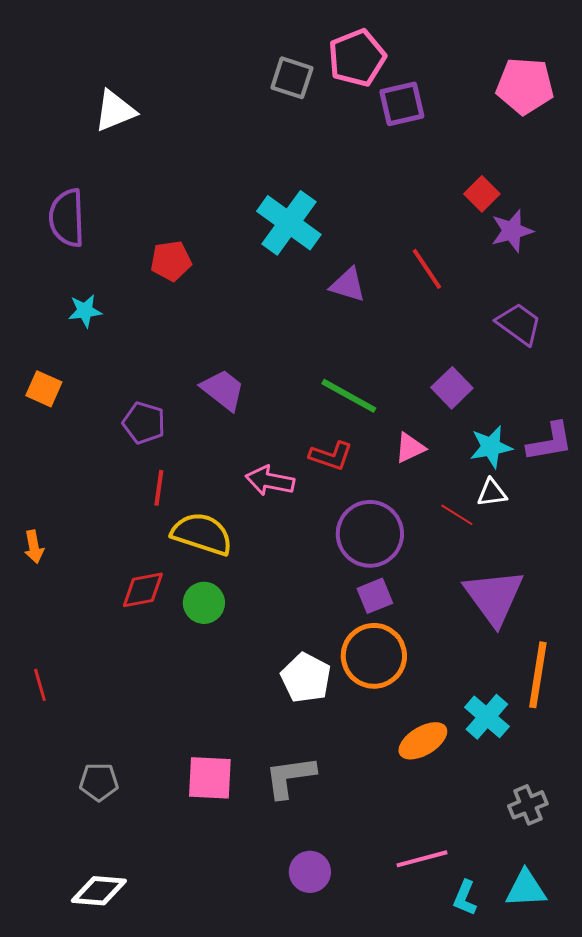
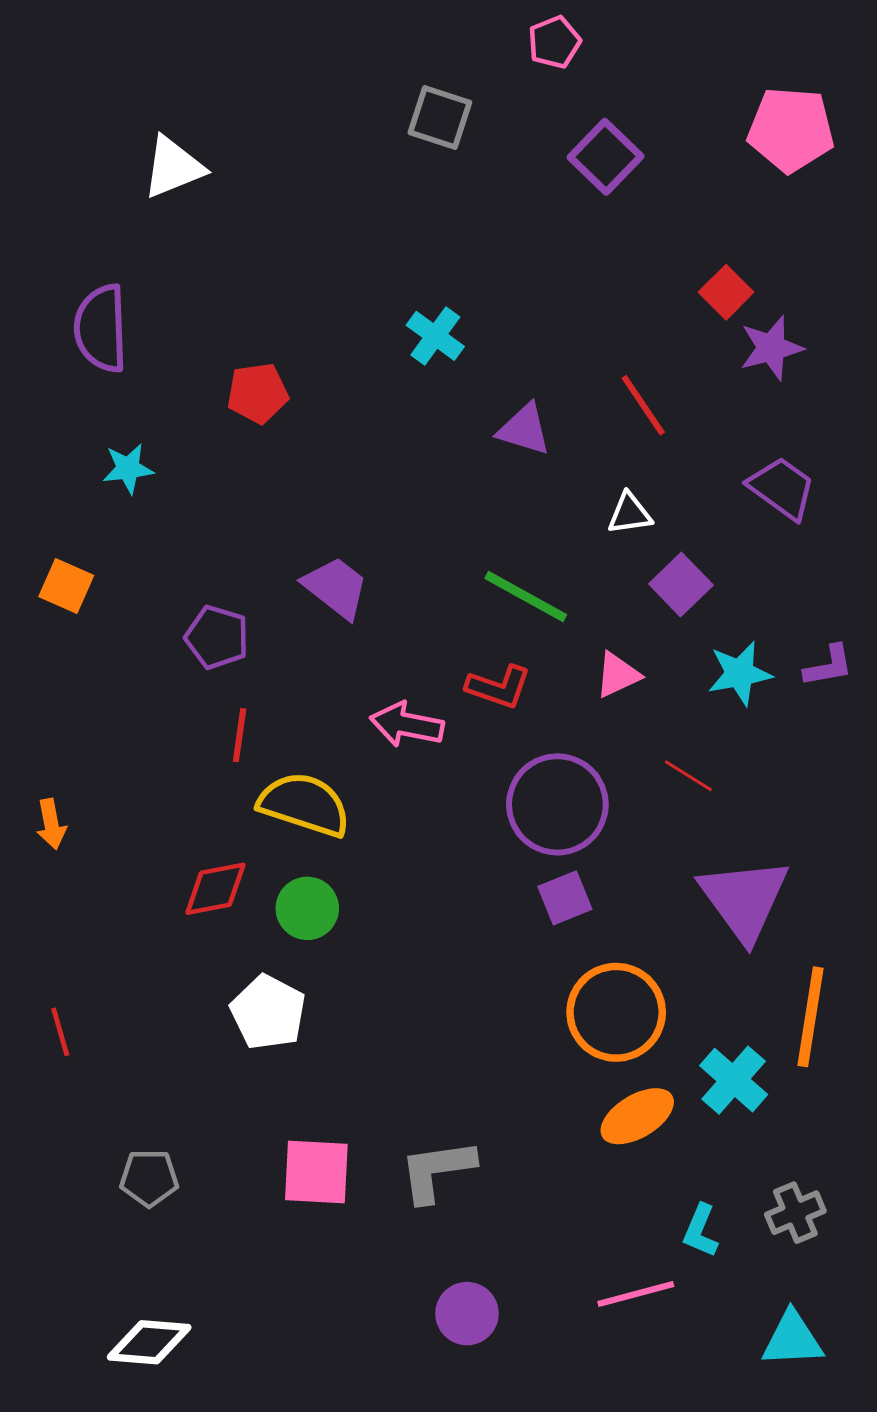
pink pentagon: (357, 58) -> (554, 42), moved, size x0.6
purple square: (402, 104) -> (606, 157), turned -33
cyan cross: (289, 223) -> (435, 336), size x0.6
purple L-shape: (550, 442) -> (829, 666), size x0.7
white triangle: (492, 493) -> (630, 514), moved
orange circle: (374, 656) -> (616, 1012), moved
white pentagon: (306, 678) -> (268, 1012), moved
cyan L-shape: (465, 898) -> (700, 1231), moved

